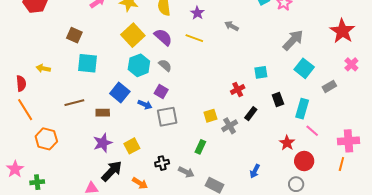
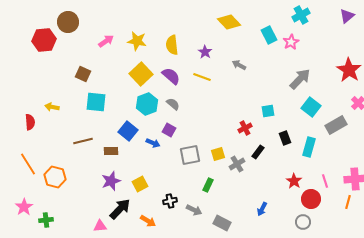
gray rectangle: (329, 86) -> (336, 125), size x1.5
orange line: (25, 110) -> (28, 164), moved
gray square: (167, 117) -> (190, 155), moved
pink line: (312, 131) -> (325, 181), moved, turned 32

